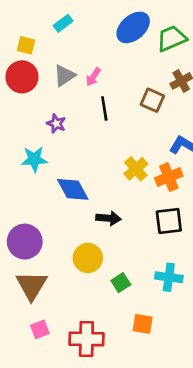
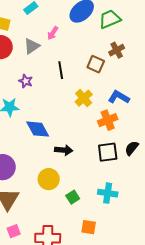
pink arrow: (93, 77) -> (53, 33), moved
yellow cross: (136, 169) -> (84, 98), moved

